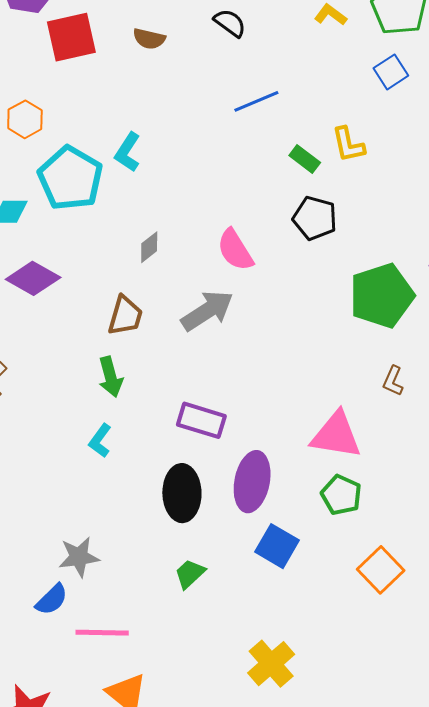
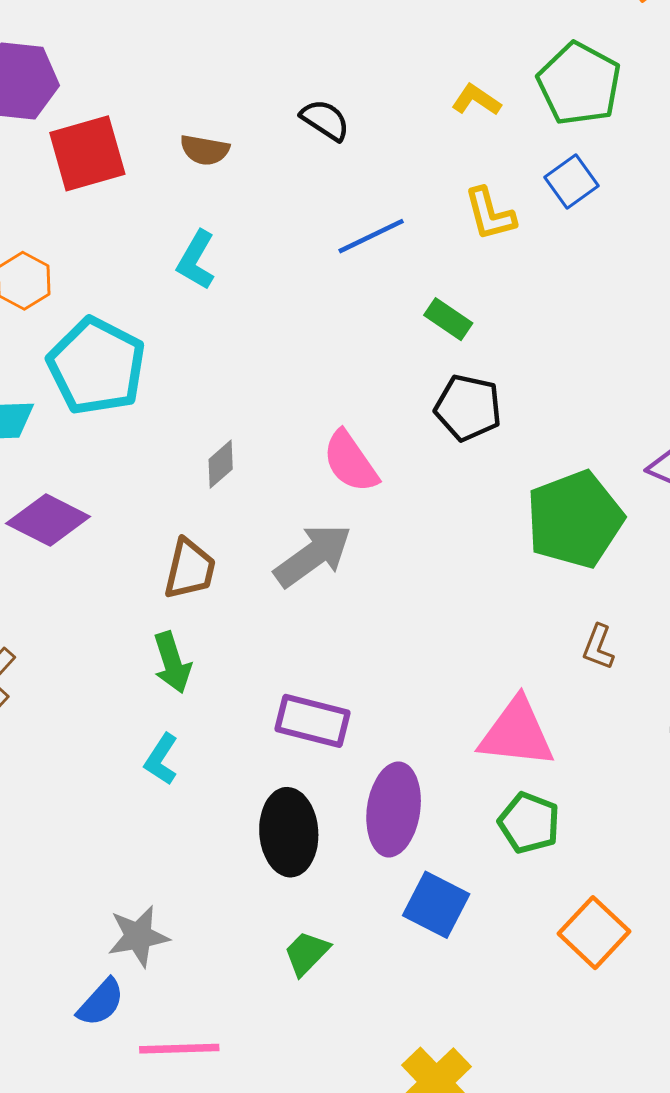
yellow L-shape: (348, 145) -> (490, 214), moved
cyan L-shape: (128, 152) -> (196, 260), moved

